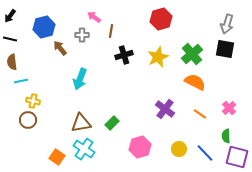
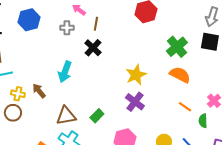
brown arrow: (60, 48) -> (39, 91), moved
black cross: (124, 55) -> (93, 48), moved, turned -30
yellow star: (158, 57) -> (136, 75), moved
purple cross: (165, 109) -> (135, 102), moved
green semicircle: (226, 136) -> (203, 121), moved

